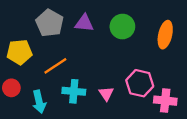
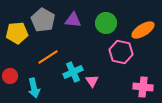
orange ellipse: (165, 35) -> (143, 30), turned 45
yellow pentagon: (19, 52) -> (17, 33), moved
pink hexagon: (140, 83) -> (121, 52), moved
cyan cross: (74, 91) -> (73, 72), moved, turned -30

